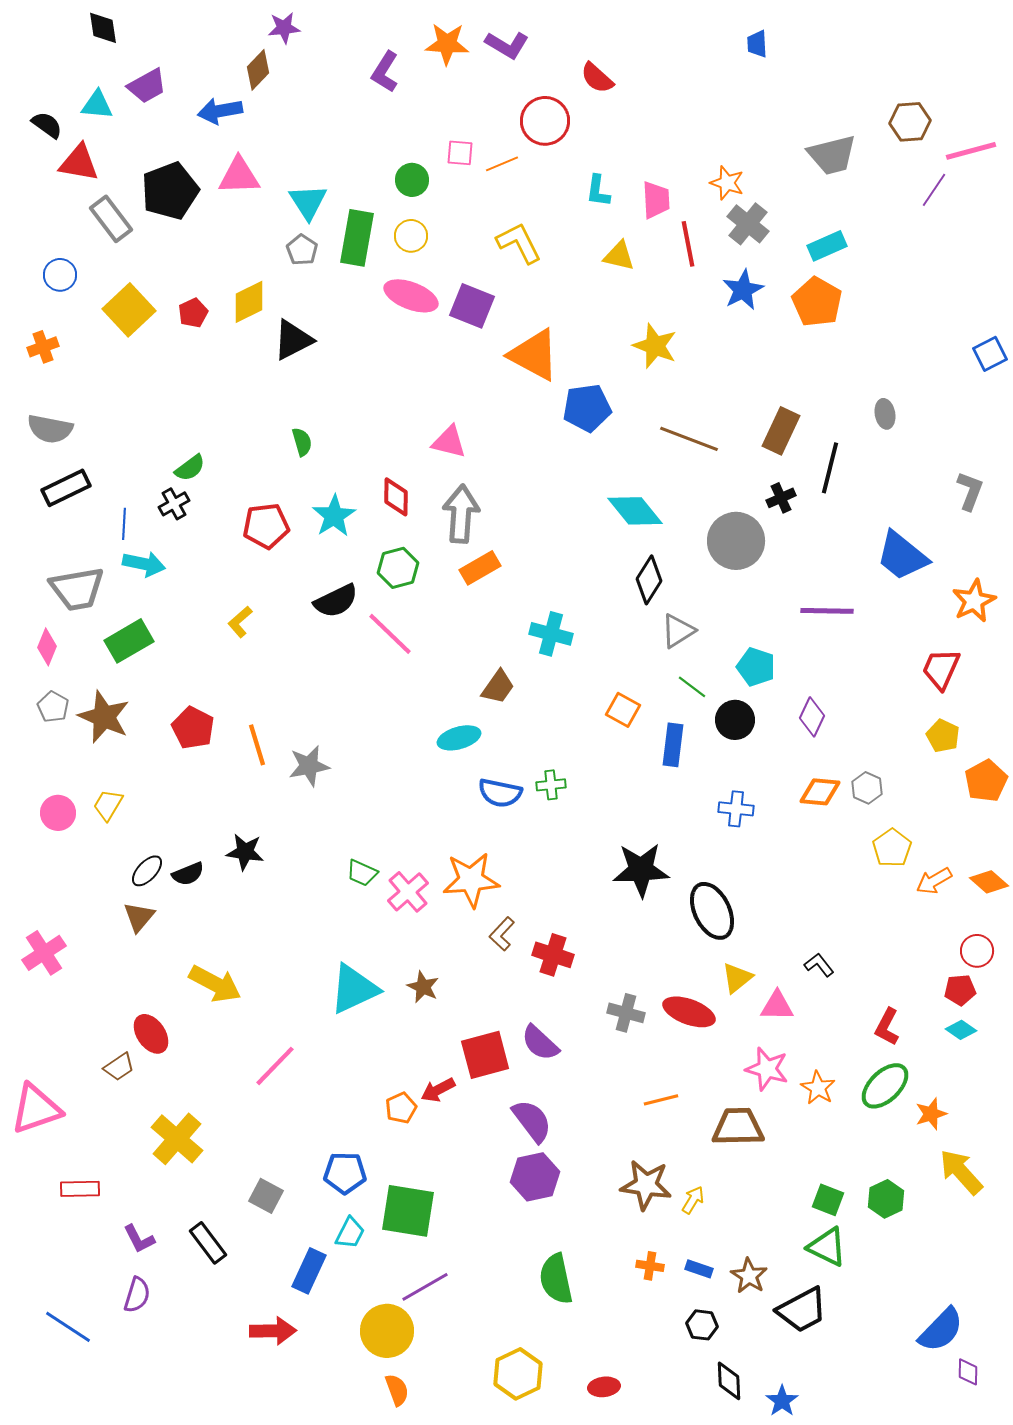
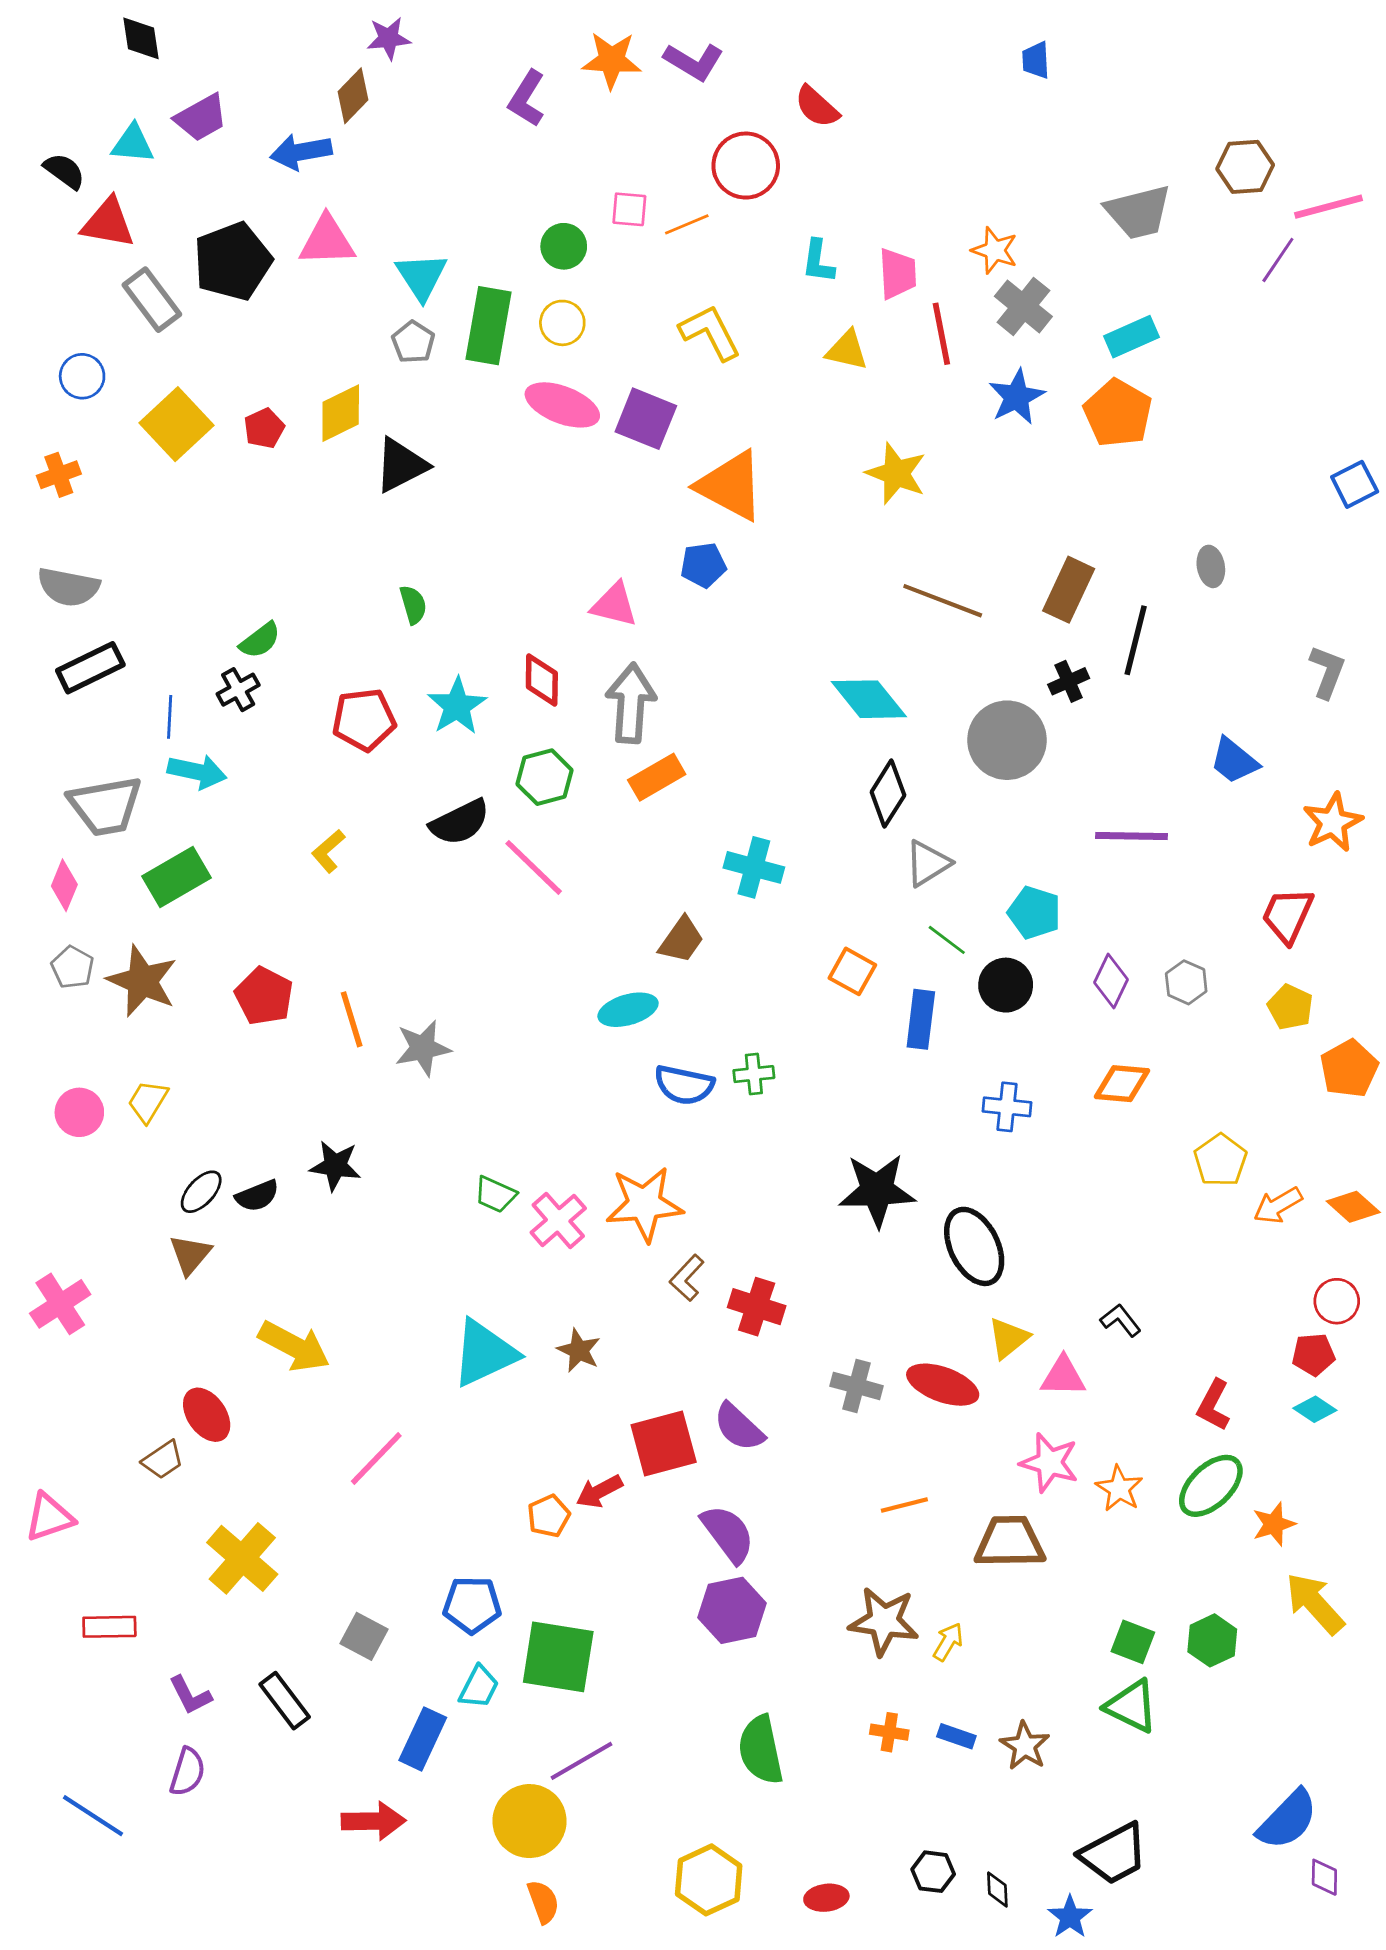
blue pentagon: (587, 408) -> (703, 565), moved, size x0.7
blue trapezoid: (902, 556) -> (1234, 761), size x0.7
gray hexagon: (867, 788) -> (1186, 982), moved
pink triangle: (36, 1109) -> (49, 1517), size x0.7
black trapezoid: (802, 1310) -> (1114, 1854), moved
black hexagon: (702, 1325) -> (933, 1872), moved
black diamond: (729, 1381) -> (997, 1889), size x0.7

